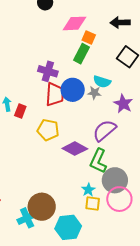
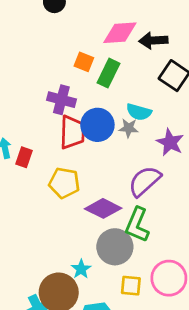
pink diamond: (75, 23) -> (120, 33), moved
black arrow: (120, 23) -> (153, 40), moved
orange square: (89, 37) -> (84, 62), moved
gray circle: (115, 180) -> (115, 247), moved
cyan star: (88, 190) -> (81, 269), moved

